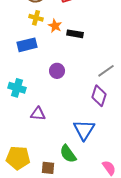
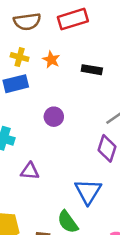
yellow cross: (36, 18) -> (20, 57), moved
black rectangle: (75, 34) -> (92, 70), moved

